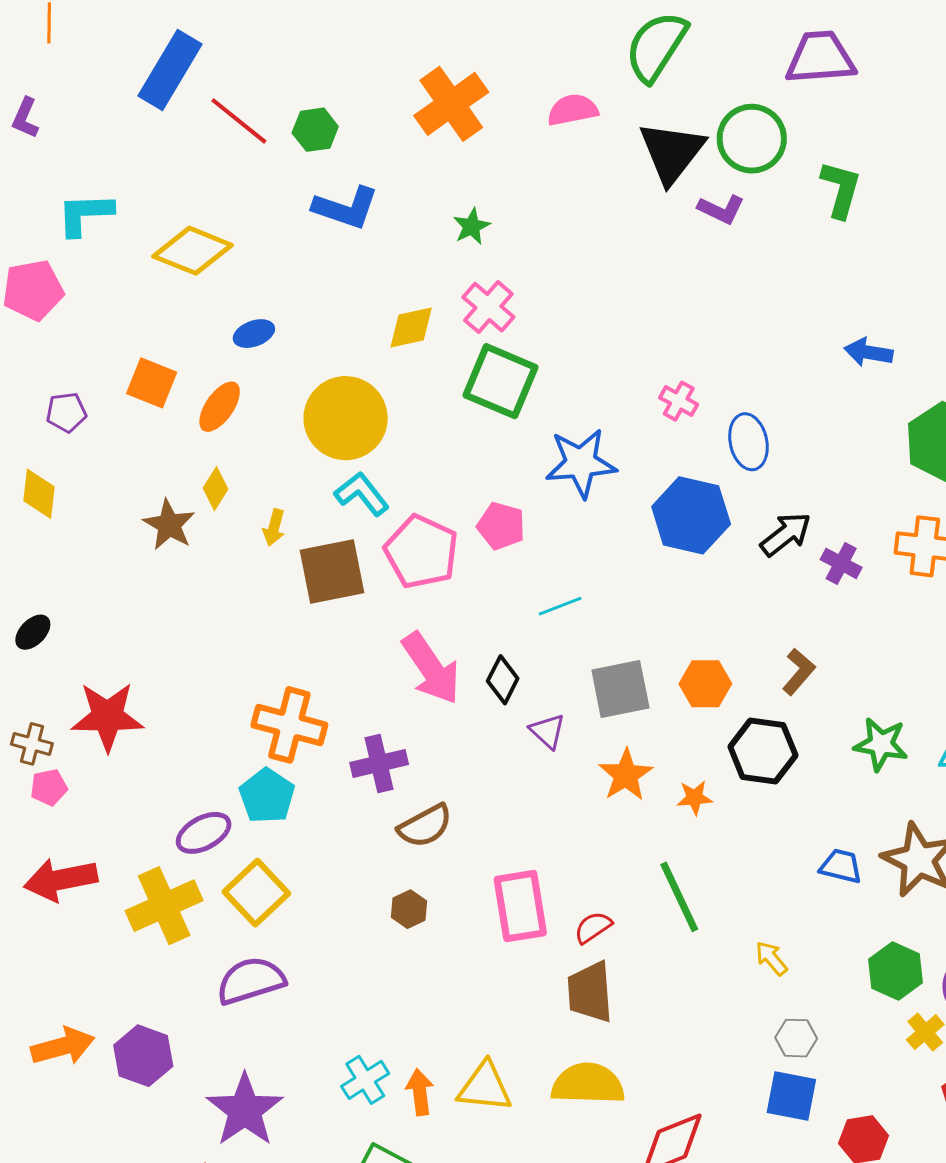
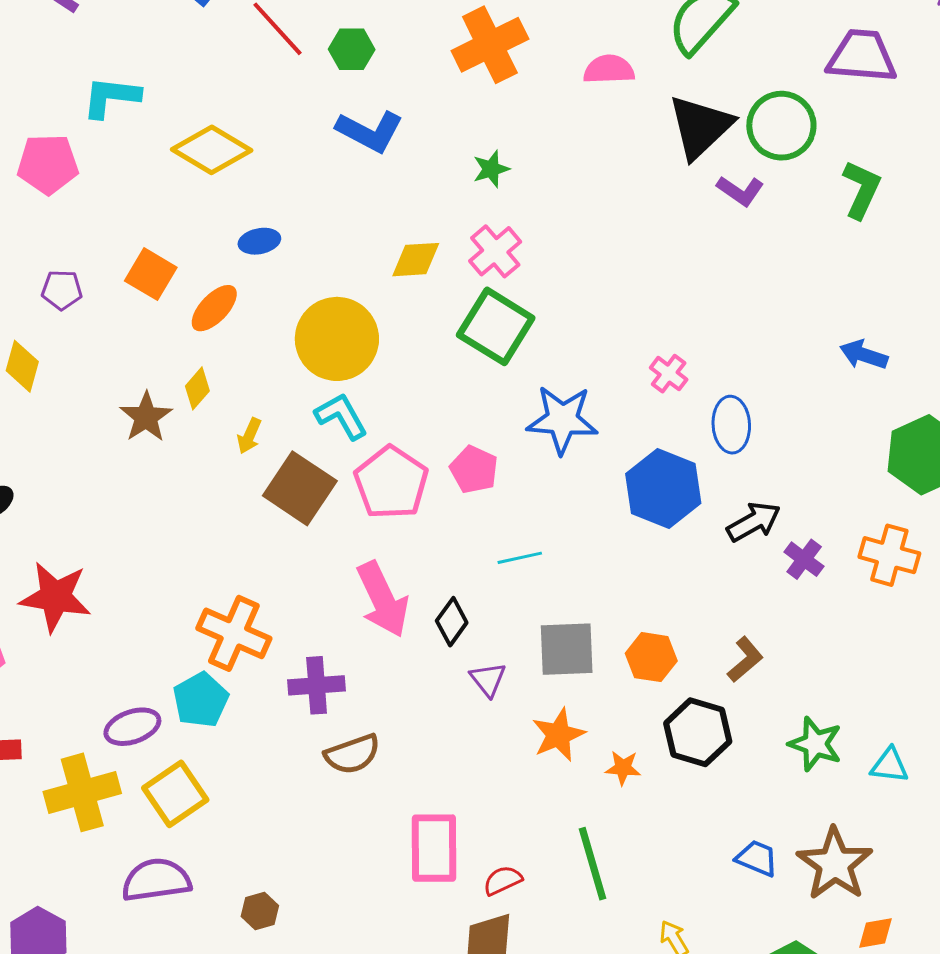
brown square: (332, 571) -> (300, 488), turned 36
brown hexagon: (409, 909) -> (260, 911), moved

